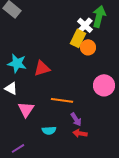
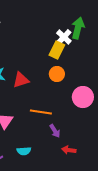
orange circle: (88, 47) -> (57, 74), moved
cyan semicircle: (49, 130) -> (24, 151), moved
red arrow: (80, 133) -> (69, 150), moved

